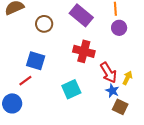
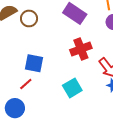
brown circle: (44, 24) -> (29, 18), moved
red cross: (84, 51) -> (81, 49), turned -30

